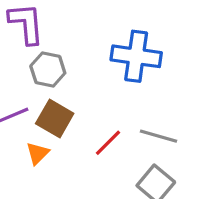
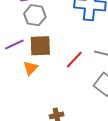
brown square: (55, 119) -> (40, 46), turned -30

